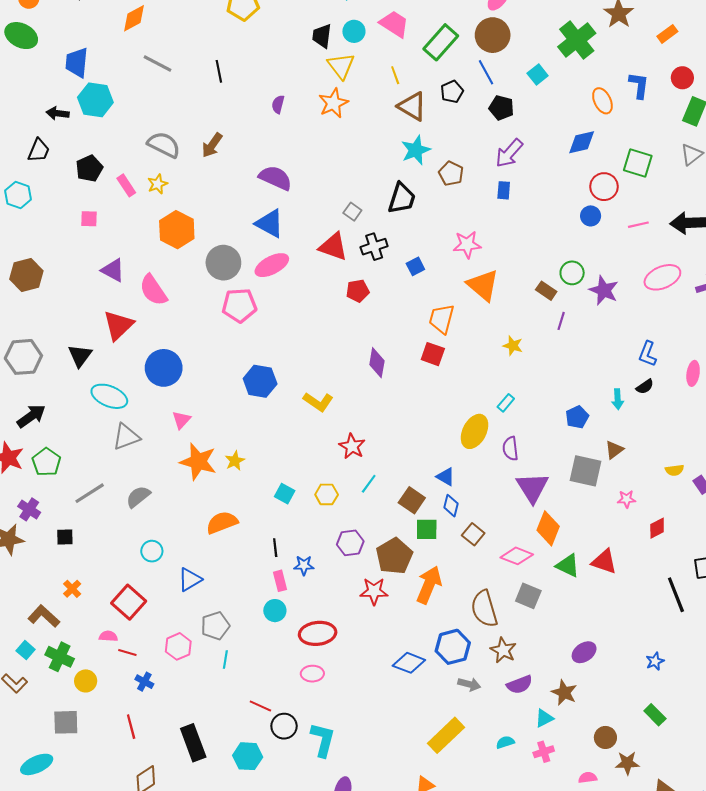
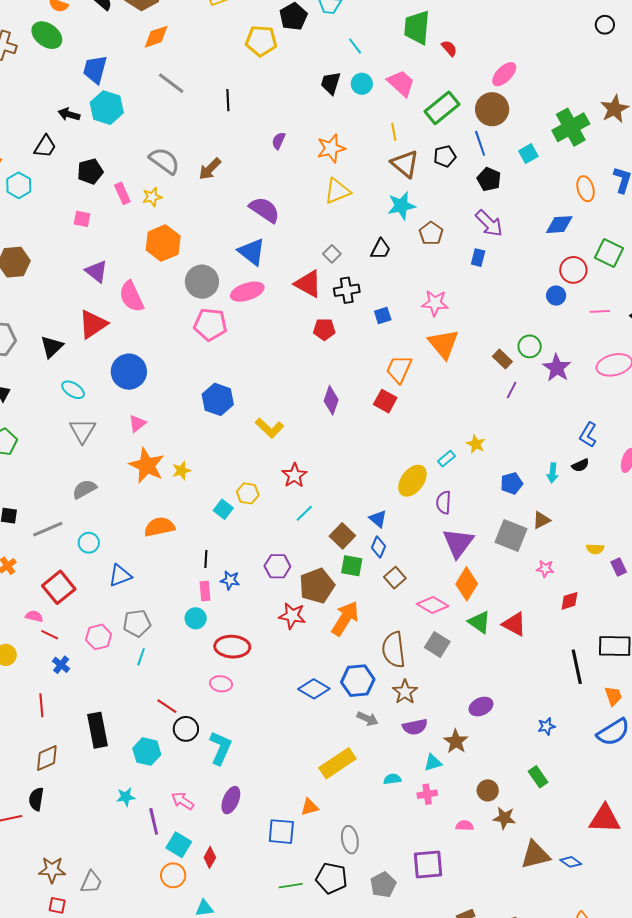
yellow triangle: (341, 66) -> (337, 191), moved, turned 36
purple arrow: (509, 153) -> (489, 223), turned -96
black trapezoid: (402, 198) -> (380, 249), size x0.7
yellow star: (513, 346) -> (476, 444), moved
cyan ellipse: (109, 396) -> (73, 390), size x0.7
gray triangle: (126, 437) -> (83, 431), turned -48
gray line: (90, 493) -> (48, 529), moved
yellow hexagon: (327, 494) -> (248, 493), moved

